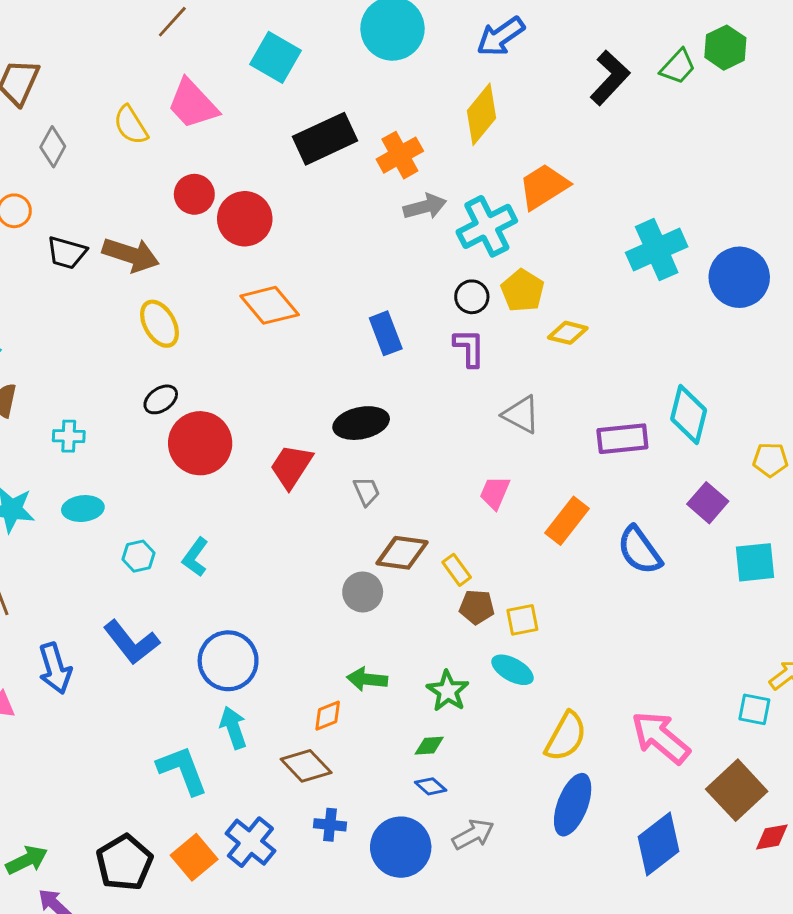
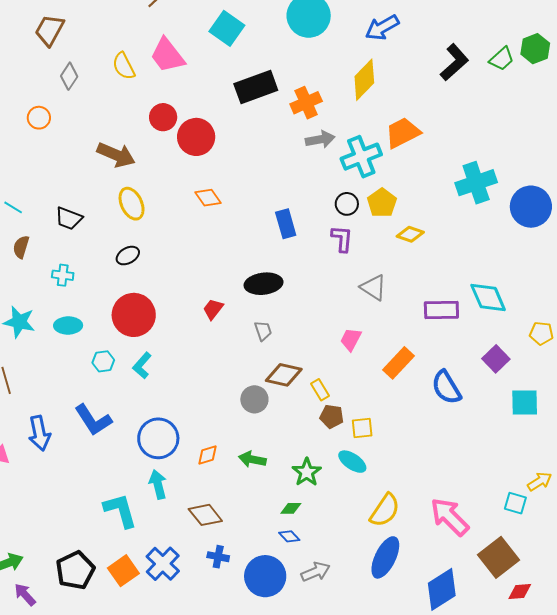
black trapezoid: (67, 253) -> (69, 218), moved
orange diamond: (270, 305) -> (208, 198), size x0.7
cyan diamond: (689, 415) -> (488, 297), turned -42
red circle: (200, 443) -> (134, 315), moved
red trapezoid: (291, 466) -> (213, 309), size x0.7
orange diamond: (328, 716) -> (207, 455), moved

